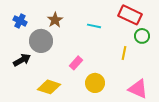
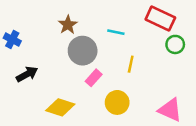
blue cross: (20, 21) -> (12, 39), moved
gray circle: (41, 41) -> (83, 51), moved
yellow line: (124, 53) -> (131, 64), moved

